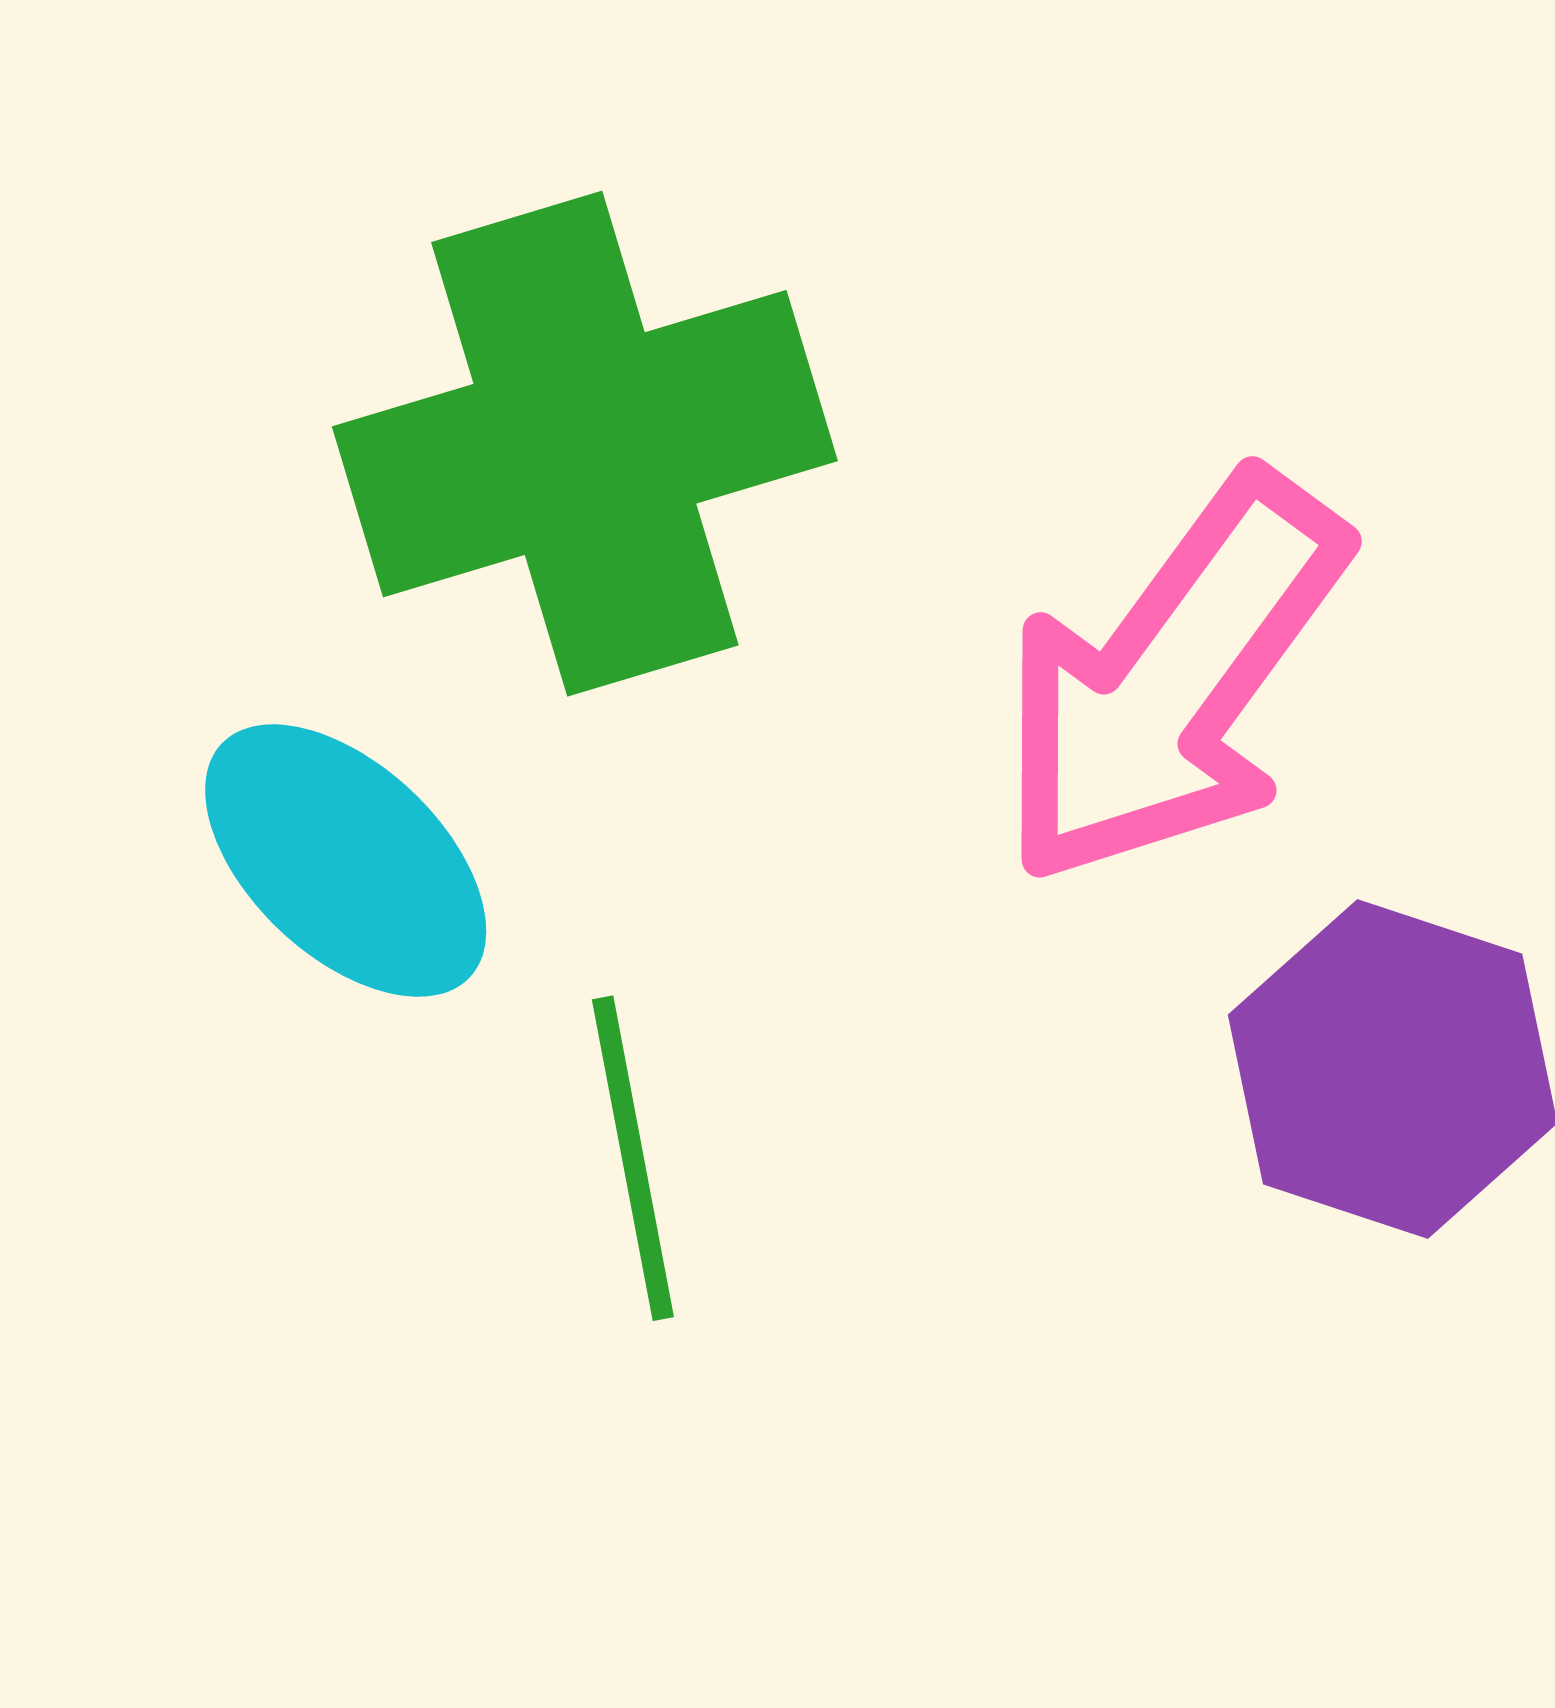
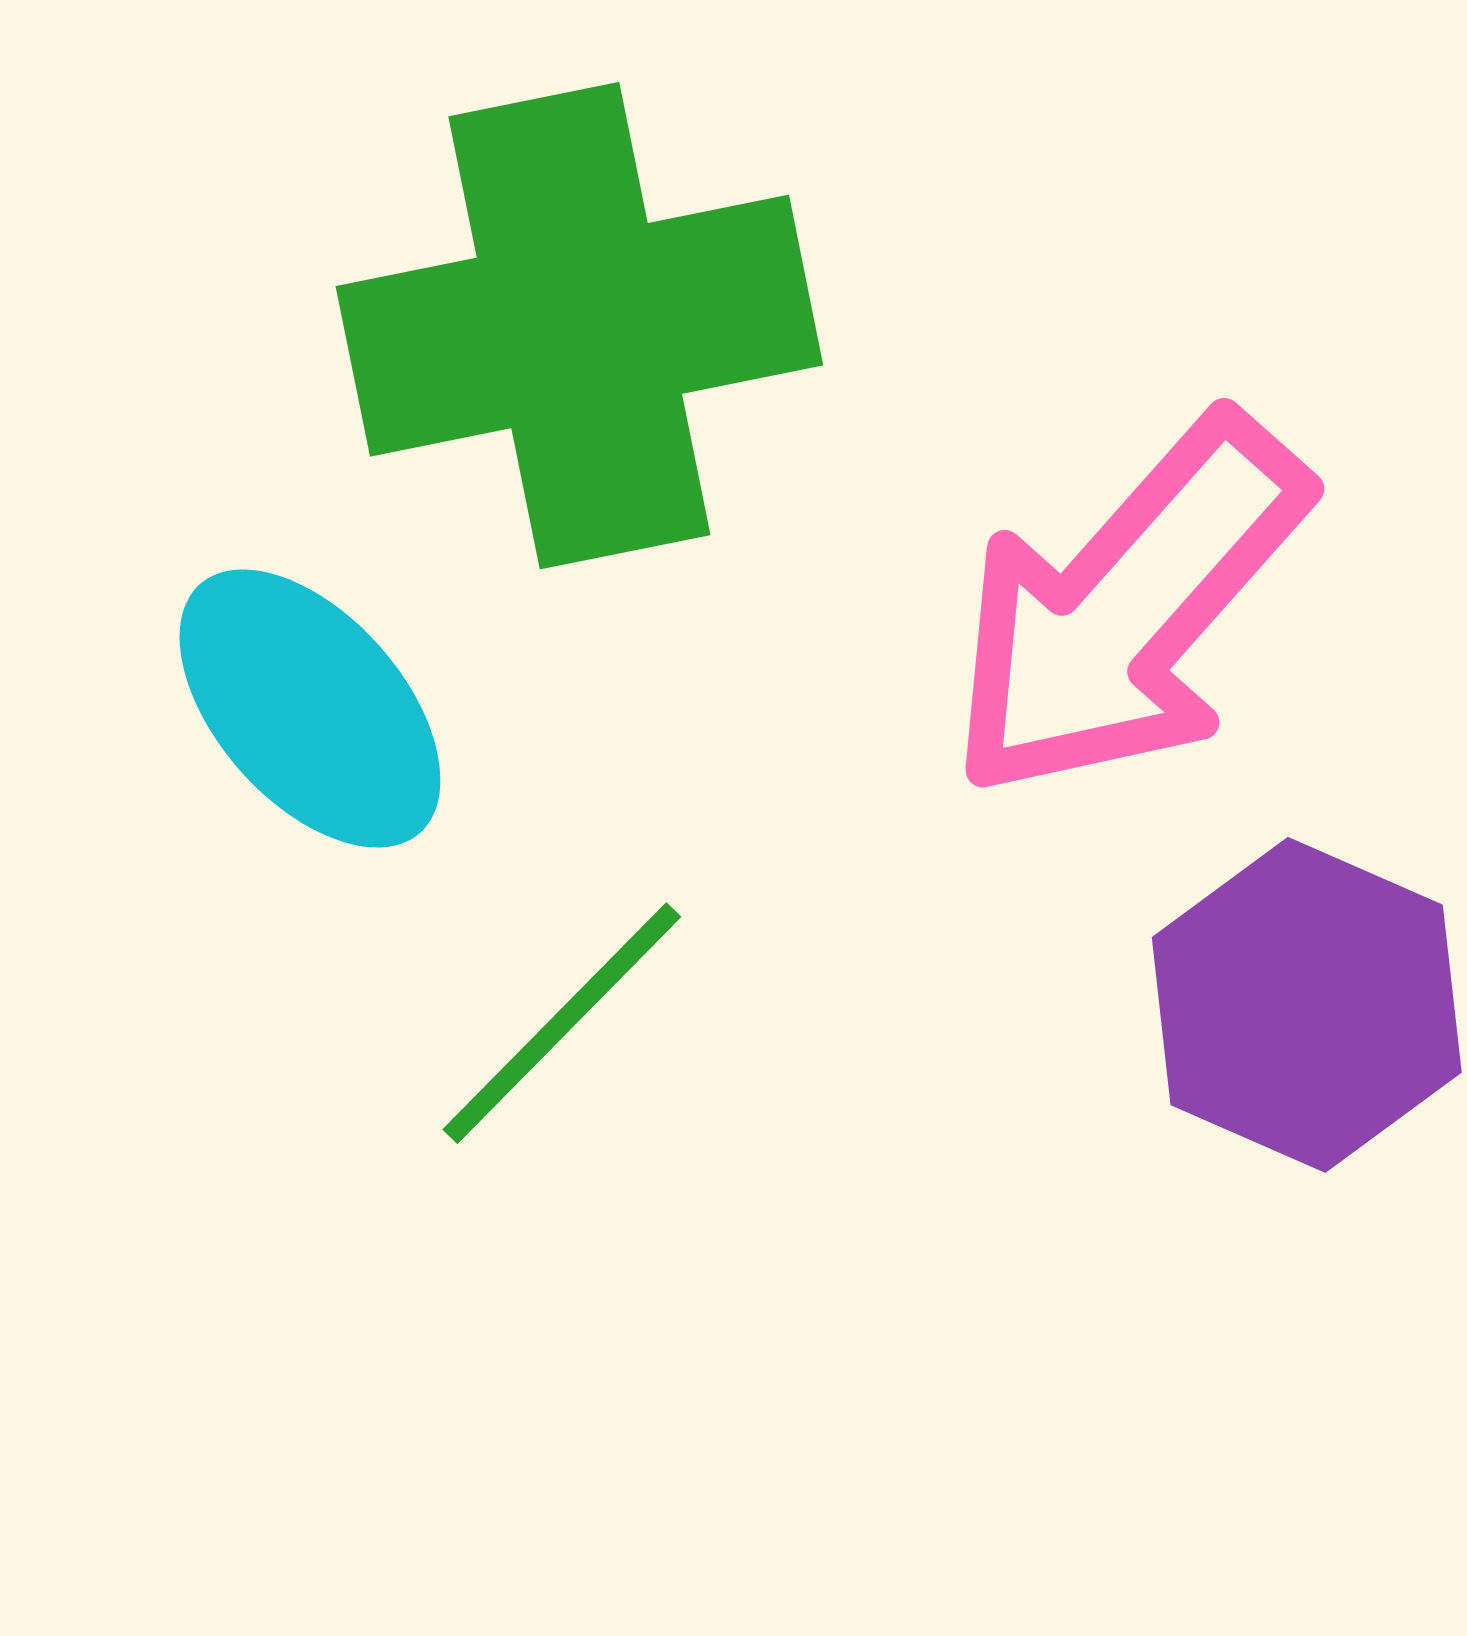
green line: (633, 1158) -> (562, 1023), turned 50

